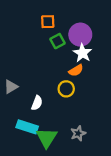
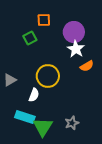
green square: (58, 41) -> (30, 38), moved
orange semicircle: (76, 70) -> (87, 66), moved
yellow circle: (66, 89) -> (48, 76), moved, size x1.5

